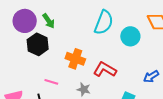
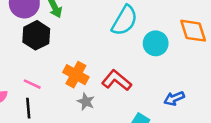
orange cross: (75, 59) -> (76, 75), moved
pink line: (51, 82) -> (32, 84), moved

